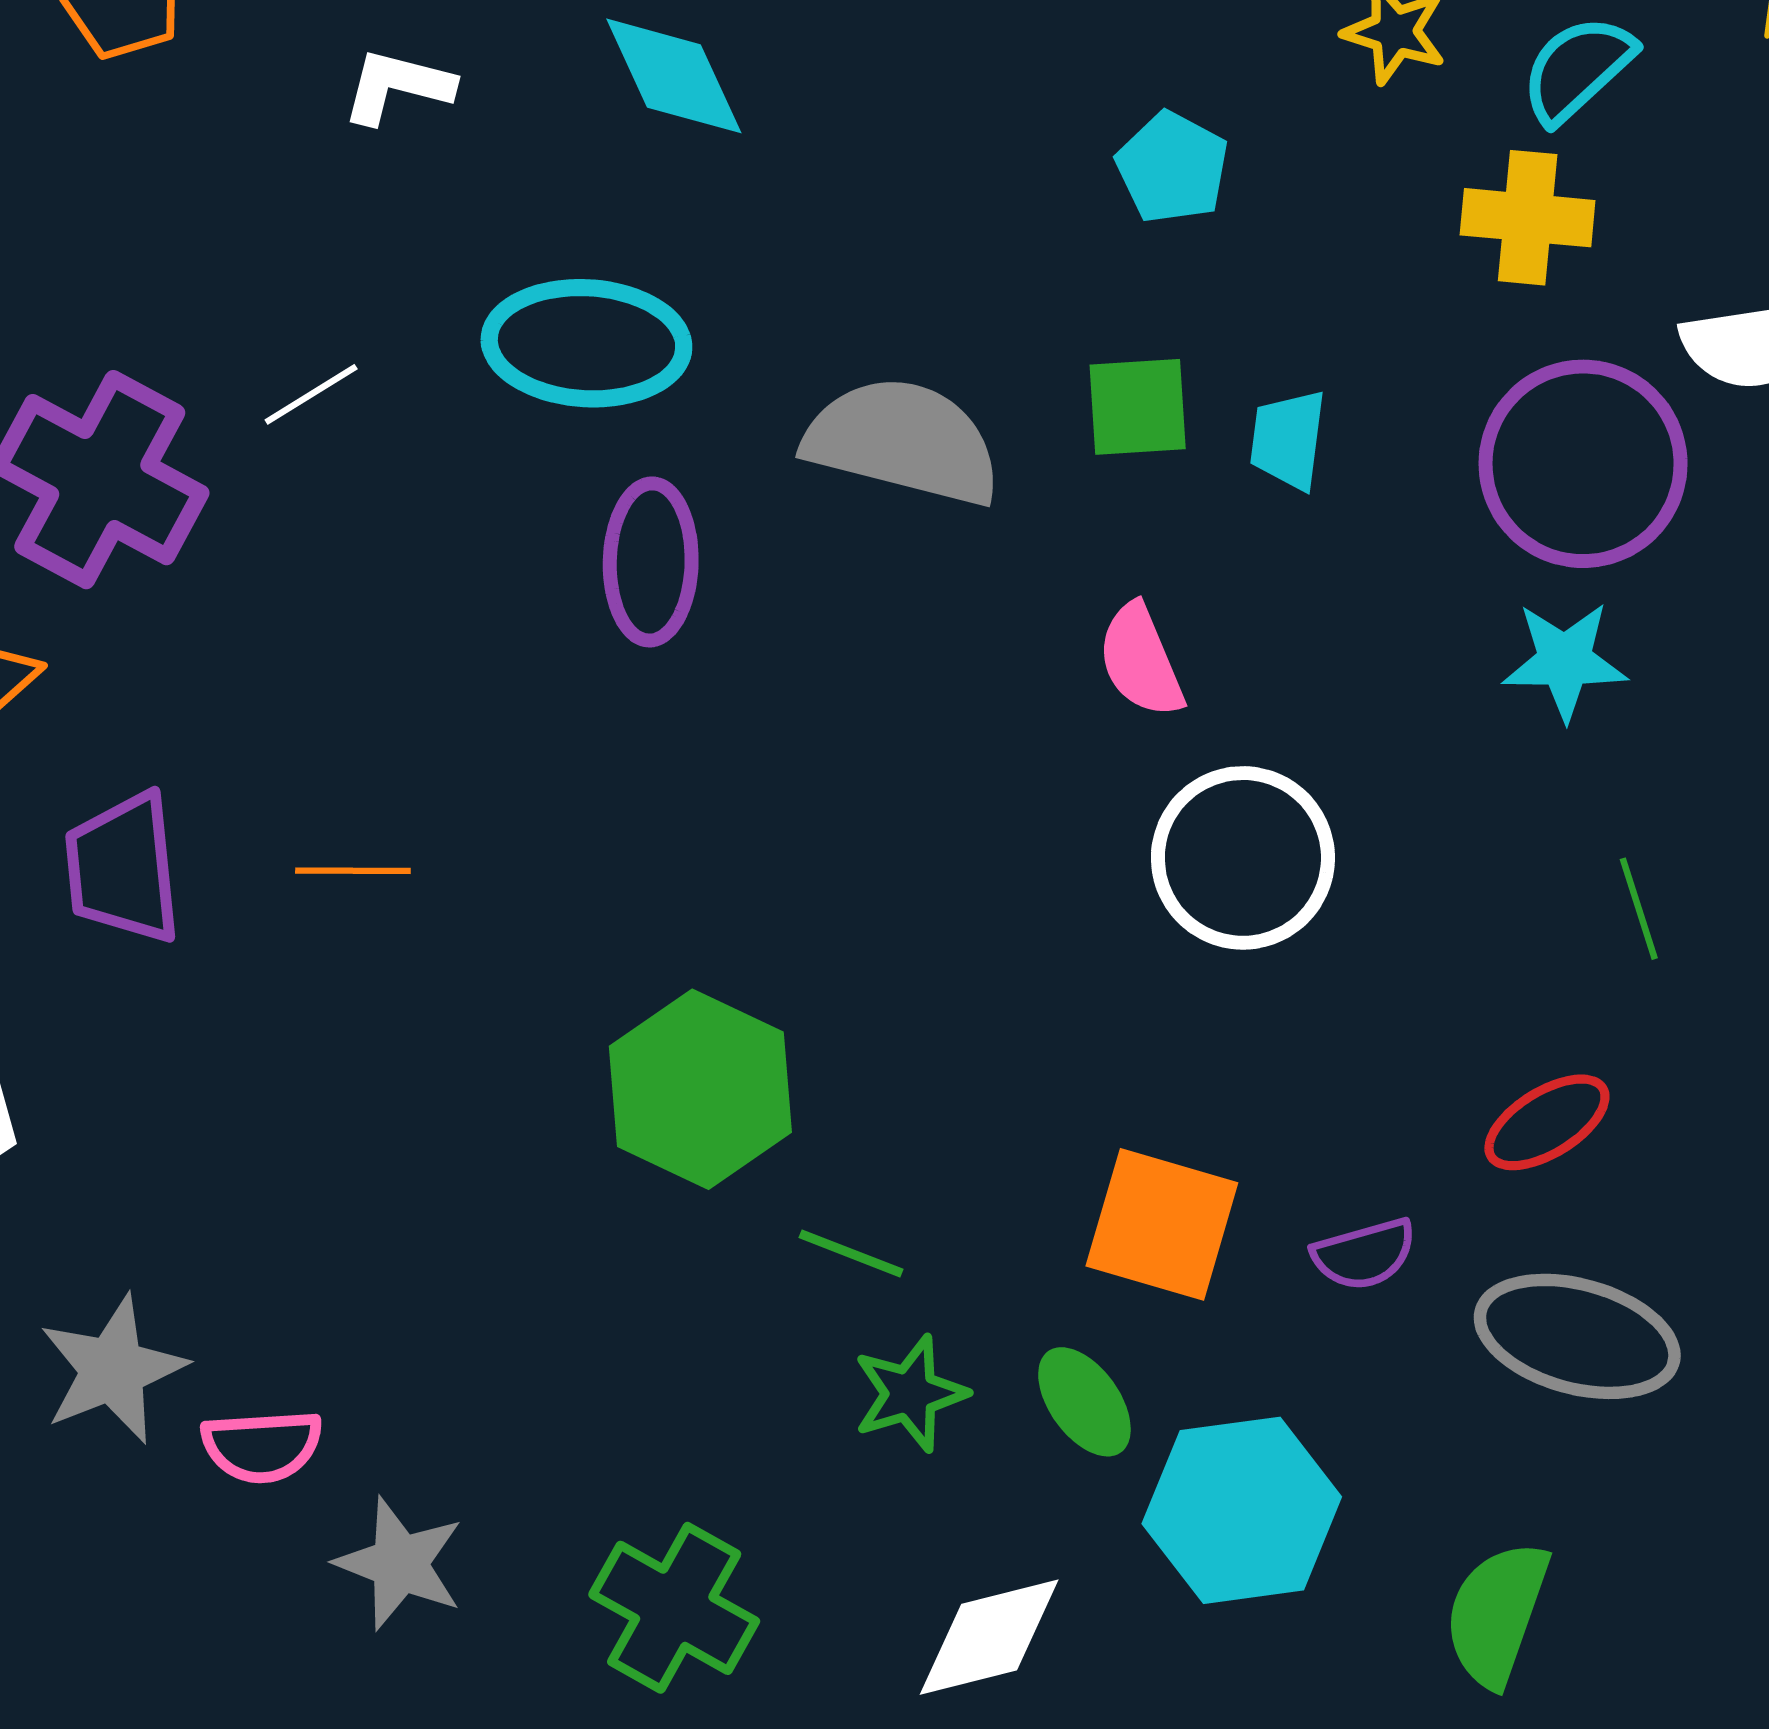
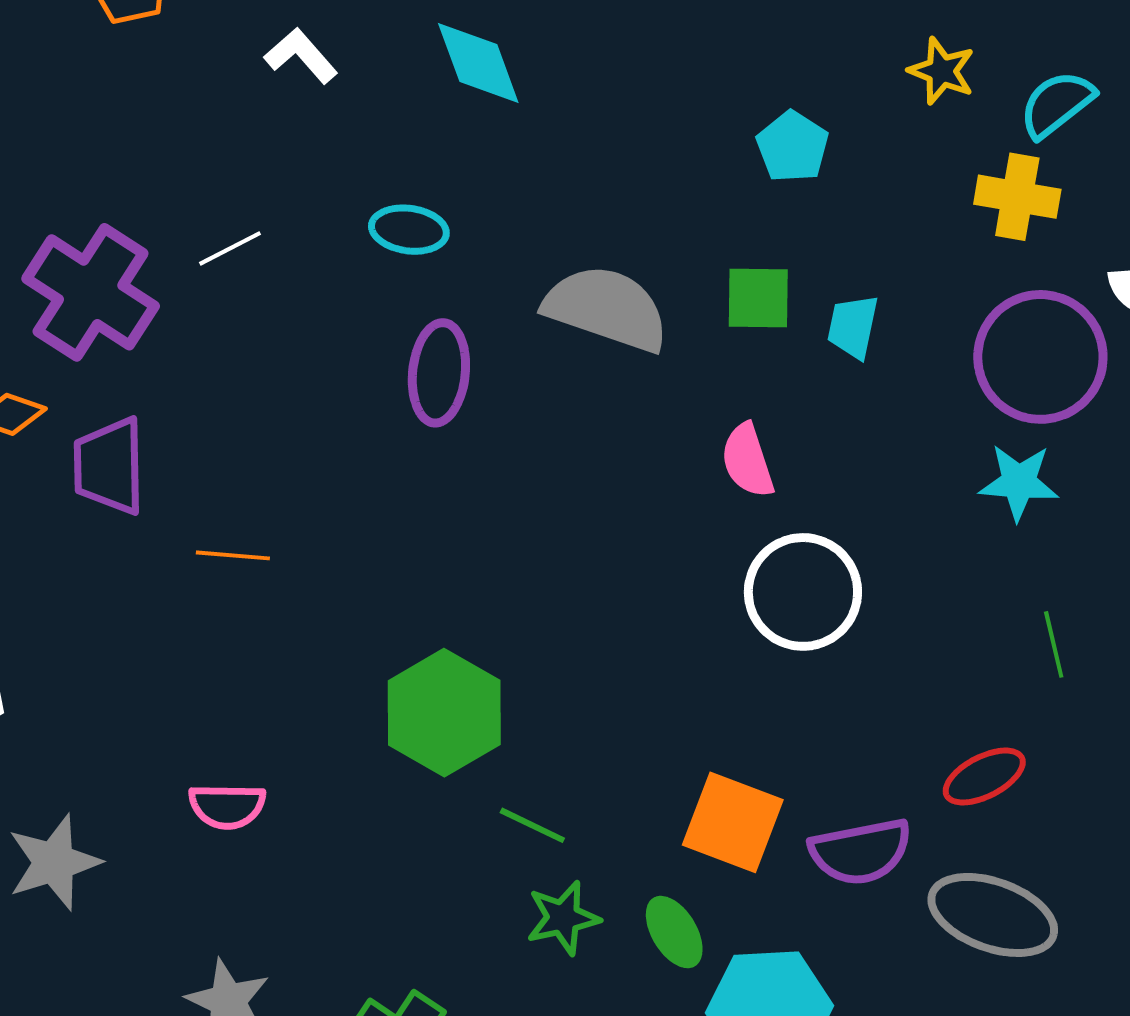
white L-shape: (398, 86) -> (301, 56), turned 30
cyan ellipse: (586, 343) -> (409, 230), size x0.6
purple trapezoid: (123, 868) -> (109, 466), moved
purple semicircle: (1364, 1254) -> (861, 852), size x1.5
pink semicircle: (262, 1446) -> (227, 806), moved

